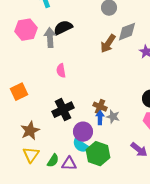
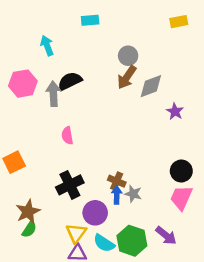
brown arrow: (108, 44) -> (127, 77), moved
cyan semicircle: (81, 146) -> (104, 243), moved
green hexagon: (98, 154) -> (132, 241), moved
yellow triangle: (31, 155) -> (76, 233), moved
green semicircle: (53, 161) -> (29, 229), moved

